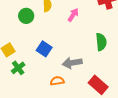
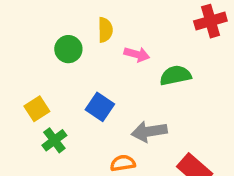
pink arrow: (73, 15) -> (137, 54), moved, turned 72
green semicircle: (101, 42) -> (175, 75), moved, turned -96

